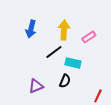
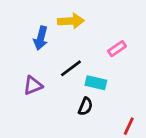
yellow arrow: (64, 30) -> (71, 21), moved, turned 84
purple triangle: (36, 86) -> (33, 85), moved

